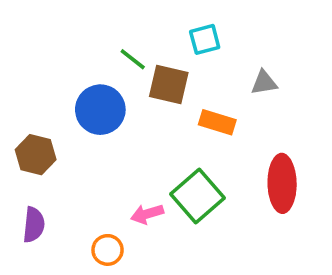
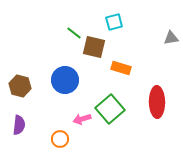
gray triangle: (264, 83) -> (171, 38), moved
blue circle: (100, 110) -> (65, 80), moved

